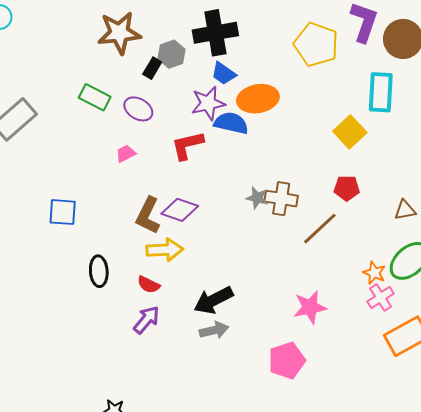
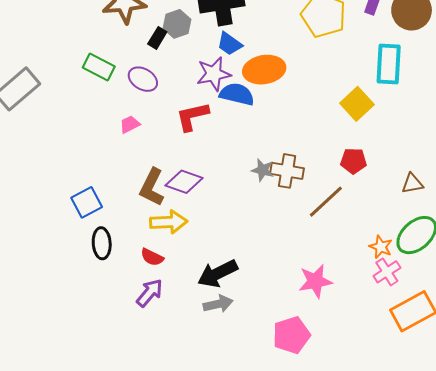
blue square: (63, 212) -> (87, 202), moved, turned -32

